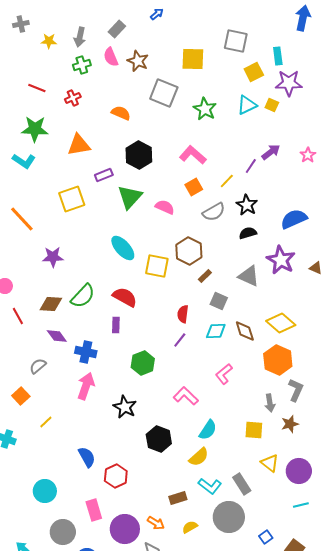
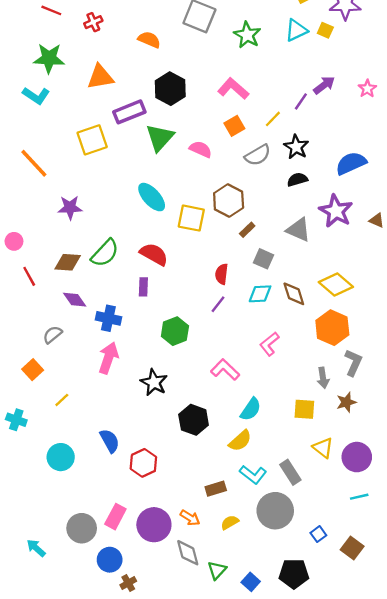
purple rectangle: (104, 175) -> (129, 112), size x1.5
cyan circle: (45, 491) -> (61, 457), moved
pink rectangle: (94, 510) -> (115, 517), moved, turned 45

